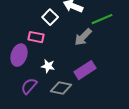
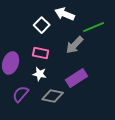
pink rectangle: (36, 37) -> (41, 53), moved

